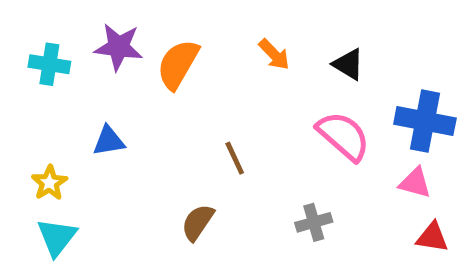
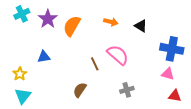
purple star: (119, 47) -> (48, 19), turned 30
orange arrow: (274, 54) -> (111, 22), turned -32
cyan cross: (49, 64) -> (22, 14), moved, turned -35
pink semicircle: (343, 136) -> (118, 55), moved

